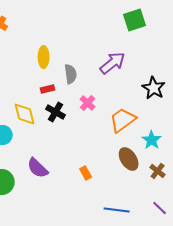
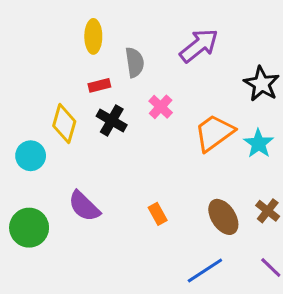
yellow diamond: (25, 114) -> (64, 124), turned 30
cyan star: (152, 140) -> (259, 143), moved
brown ellipse: (129, 159) -> (223, 217), moved
blue line: (117, 210) -> (205, 270), turned -40

